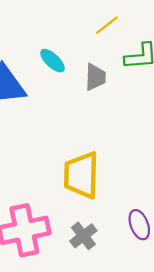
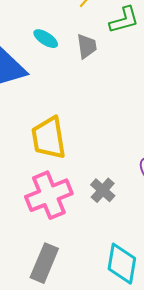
yellow trapezoid: (81, 175) -> (49, 138), moved

